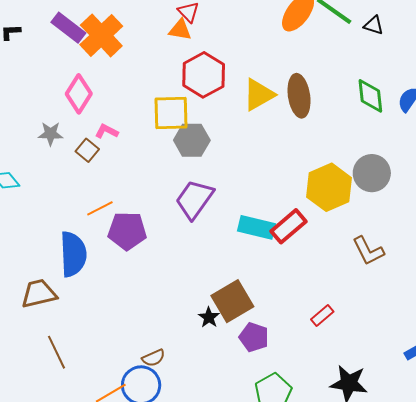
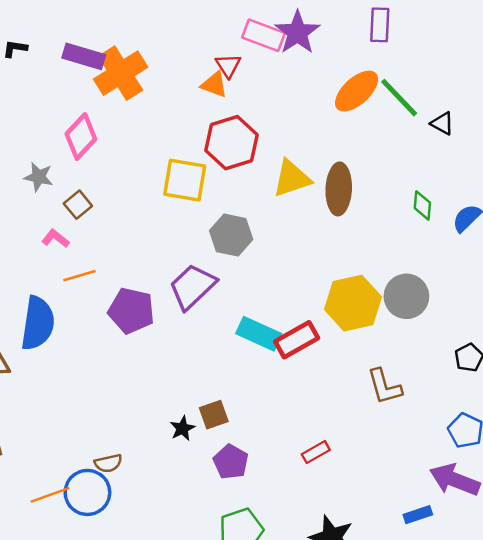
purple rectangle: (68, 28) -> (84, 56), turned -32
green diamond: (370, 96) -> (422, 205), size x0.7
pink L-shape: (107, 131) -> (55, 239), moved
gray hexagon: (192, 140) -> (231, 235), moved
purple pentagon: (127, 231) -> (131, 311), moved
brown square: (232, 301) -> (214, 415), size x0.6

